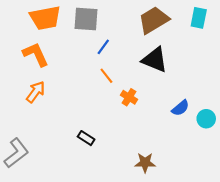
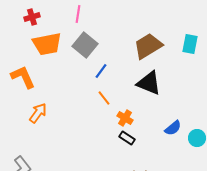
gray square: (86, 19) -> (85, 45), turned 35
orange L-shape: (36, 54) -> (23, 77), moved
black rectangle: (86, 138) -> (127, 138), moved

